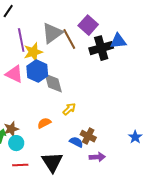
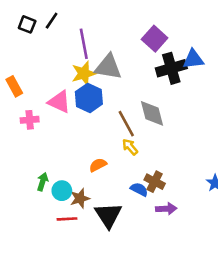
gray triangle: (52, 33) -> (108, 67), moved, turned 45
brown line: (69, 39) -> (126, 124), moved
purple line: (21, 40) -> (84, 44), moved
gray diamond: (53, 83) -> (152, 113), moved
yellow arrow: (69, 109) -> (130, 147), turned -88
brown star: (11, 129) -> (80, 198), moved

